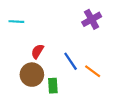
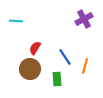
orange line: (93, 71) -> (85, 66), turned 70
green rectangle: (53, 86) -> (57, 79), moved

